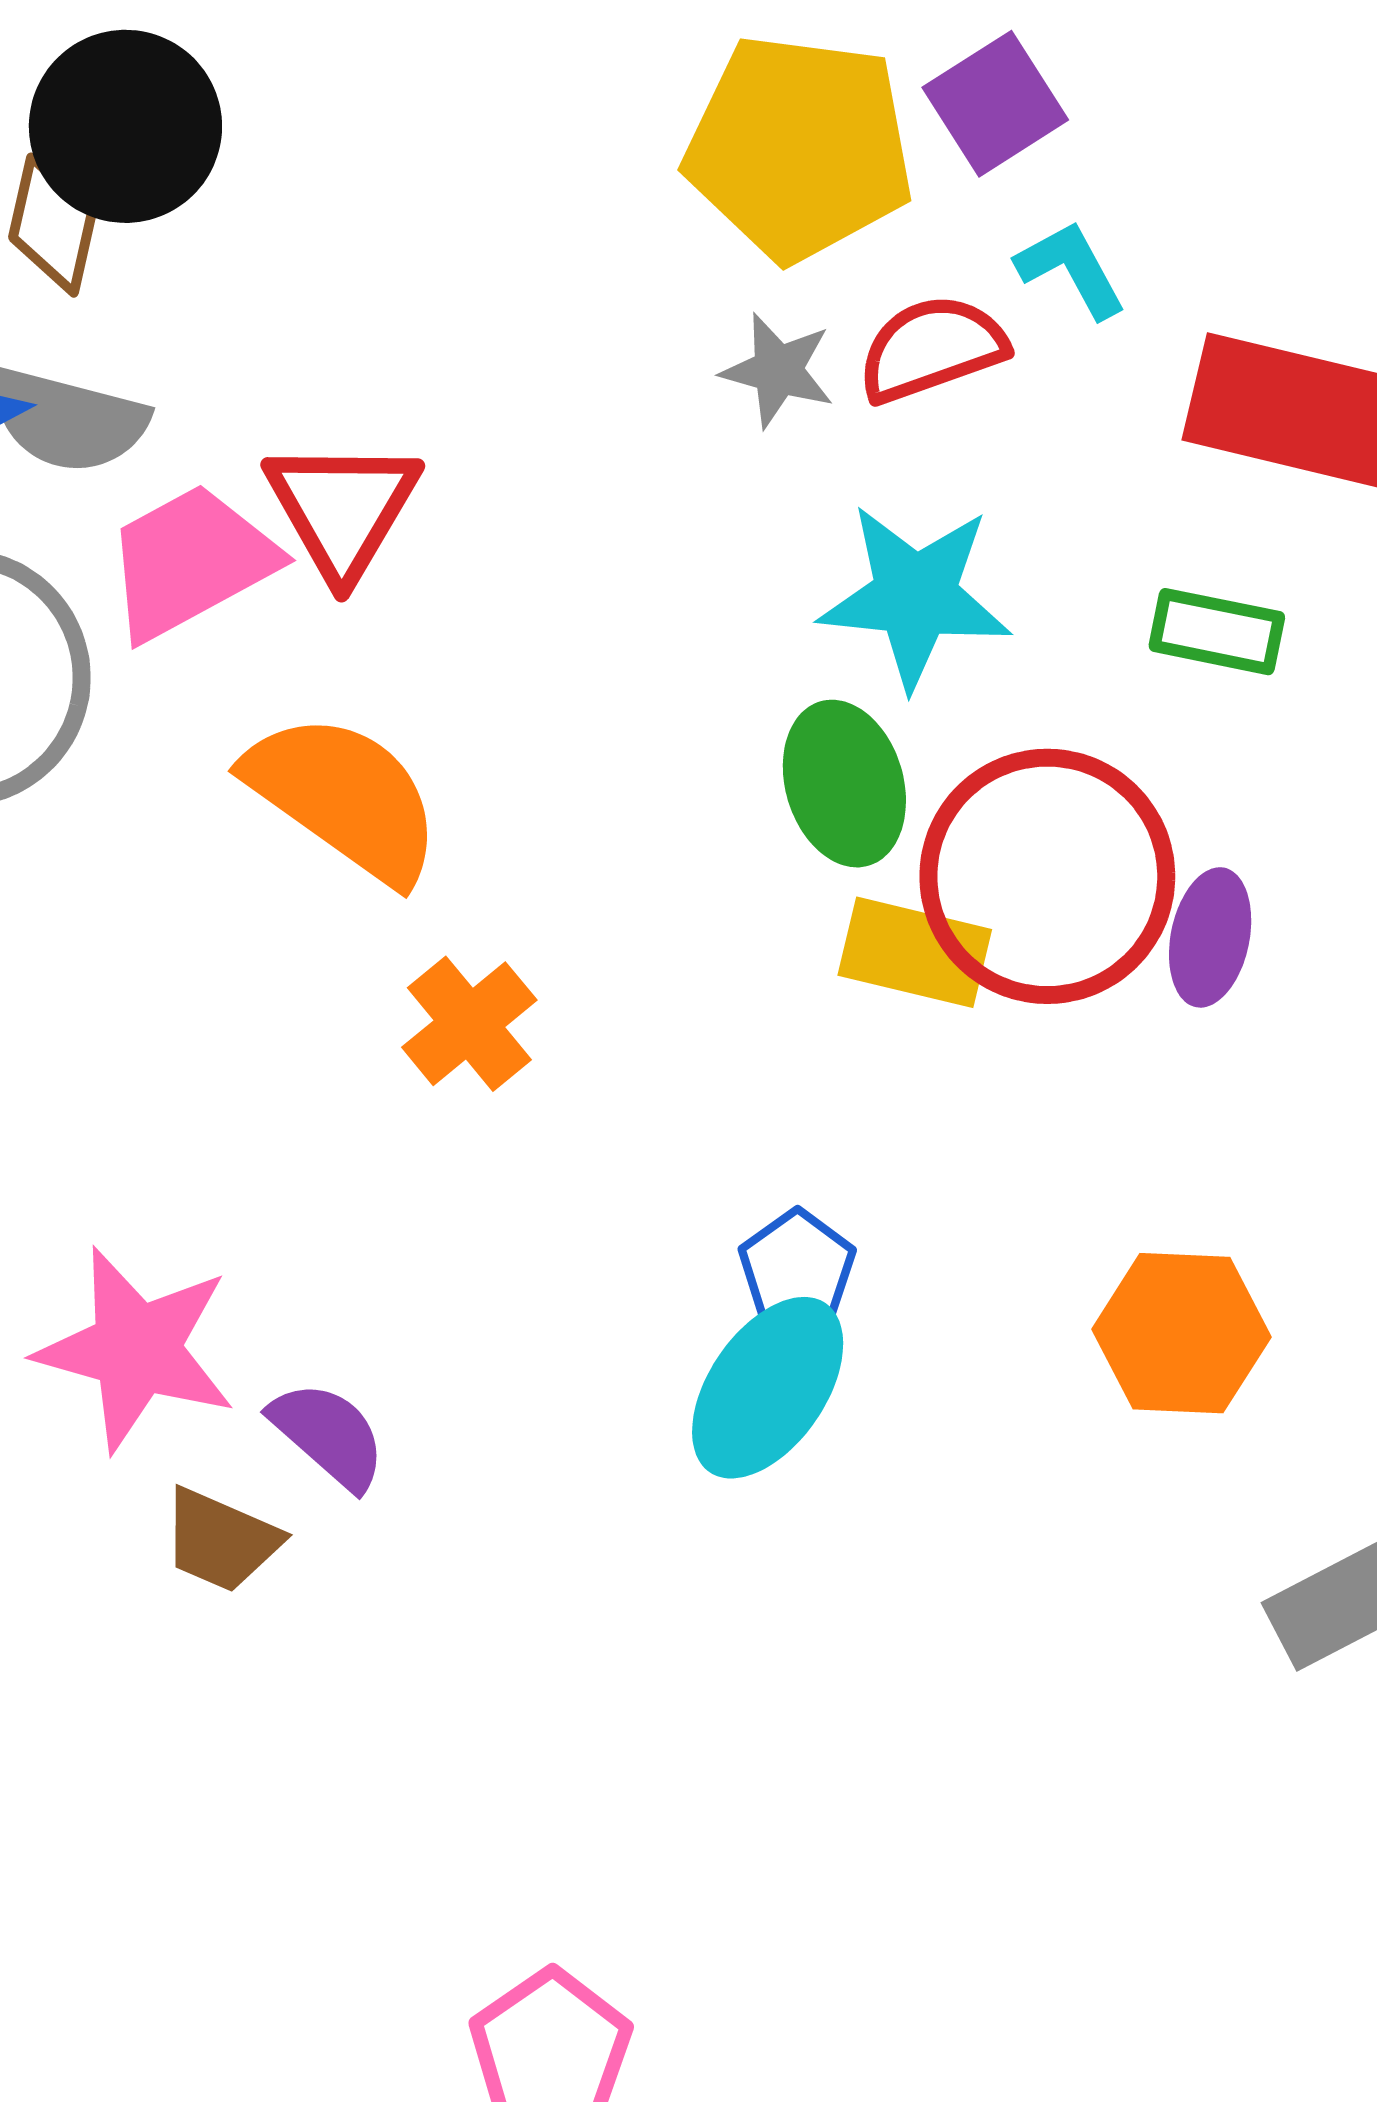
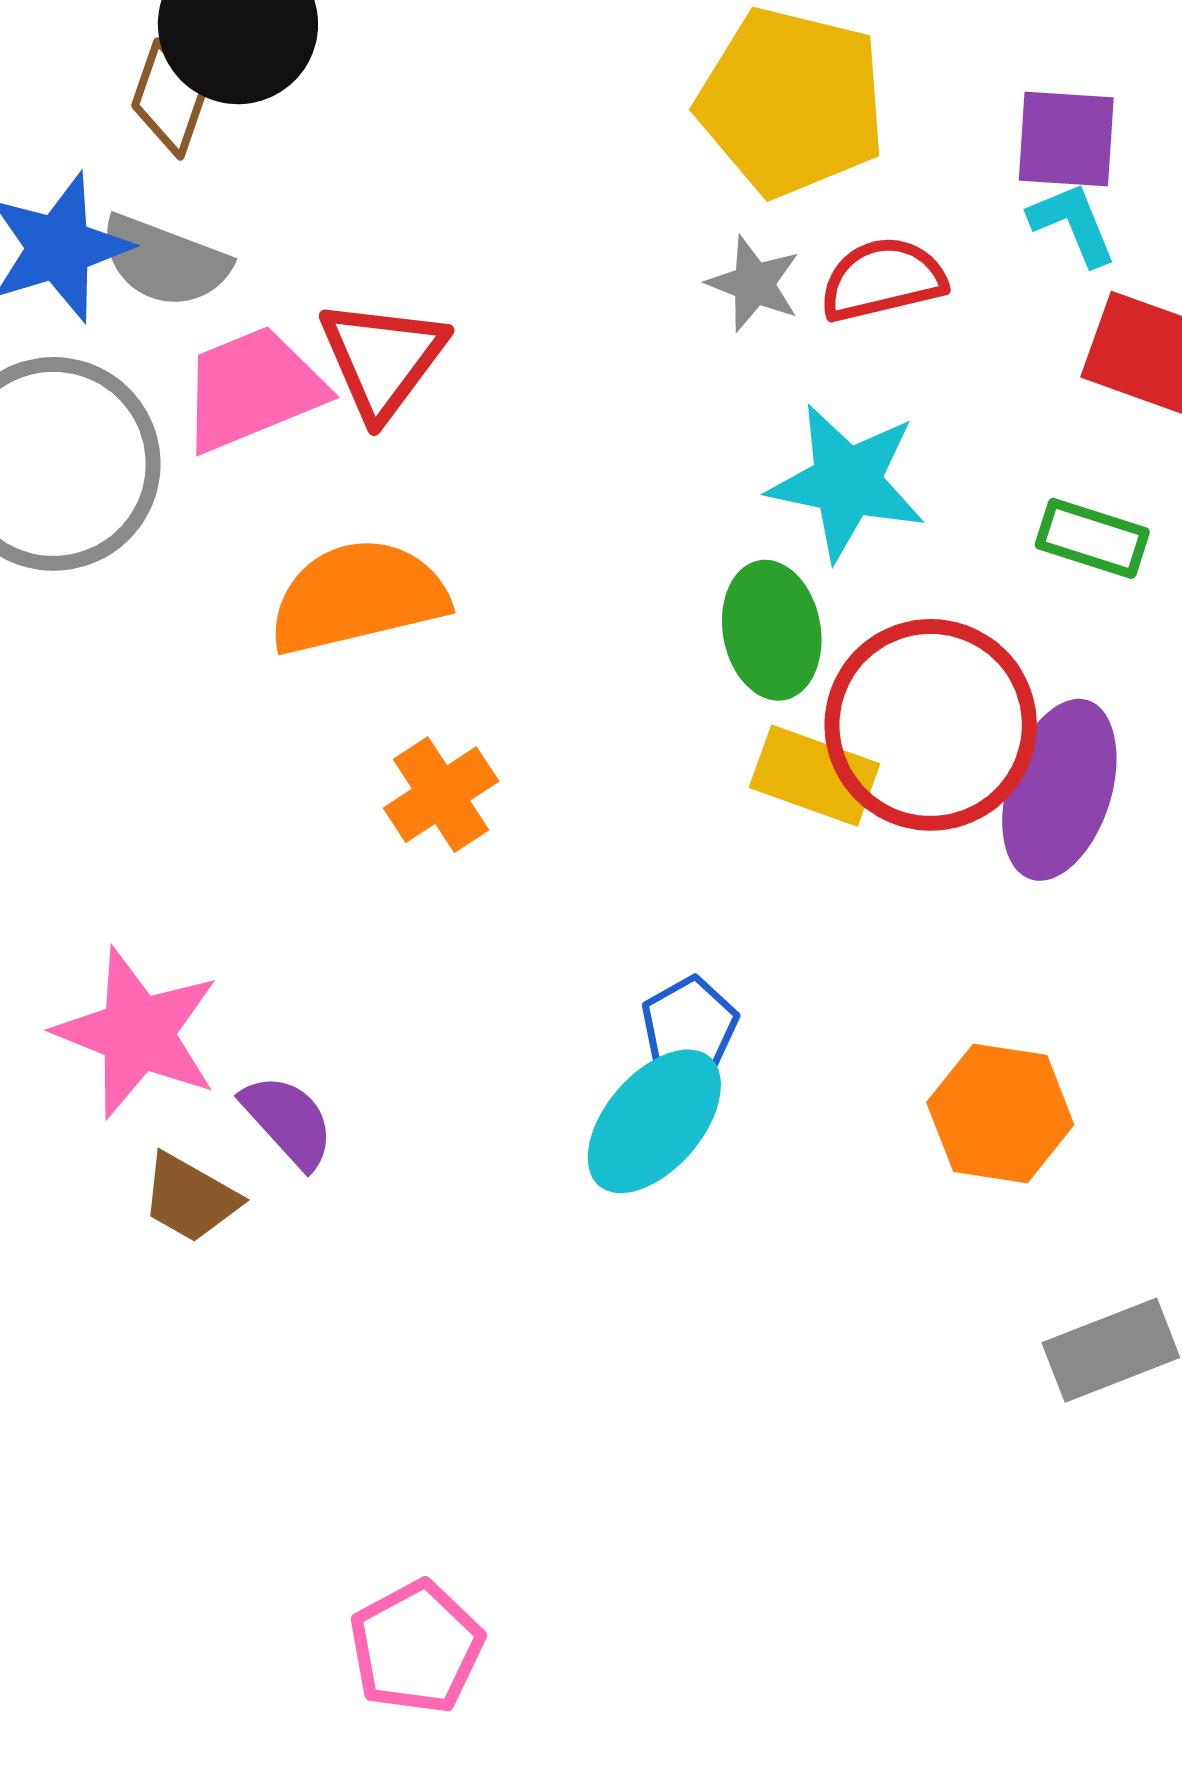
purple square: (995, 104) -> (1066, 139), moved, turned 30
cyan L-shape: (1071, 269) -> (1073, 224), moved
orange semicircle: (344, 797) -> (358, 597), turned -55
purple ellipse: (1210, 937) -> (1059, 790), size x1.6

